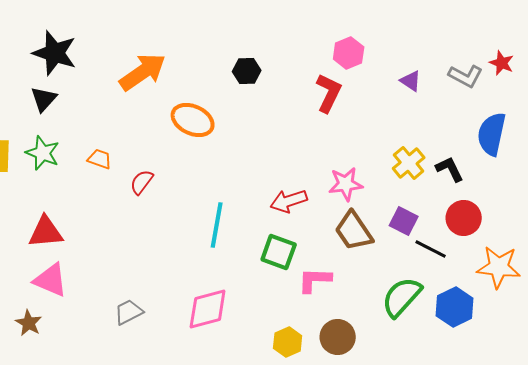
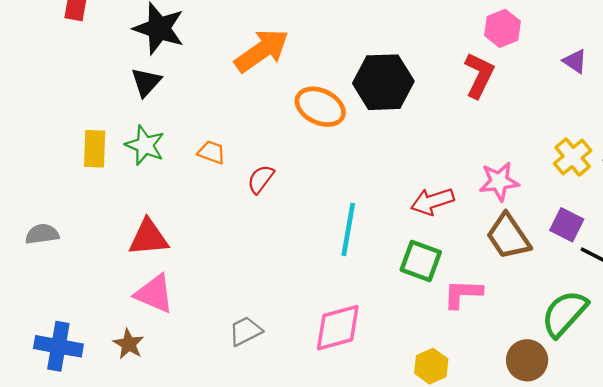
black hexagon: (247, 71) -> (383, 82), moved, size x1.8
brown circle: (338, 337) -> (527, 360), moved

